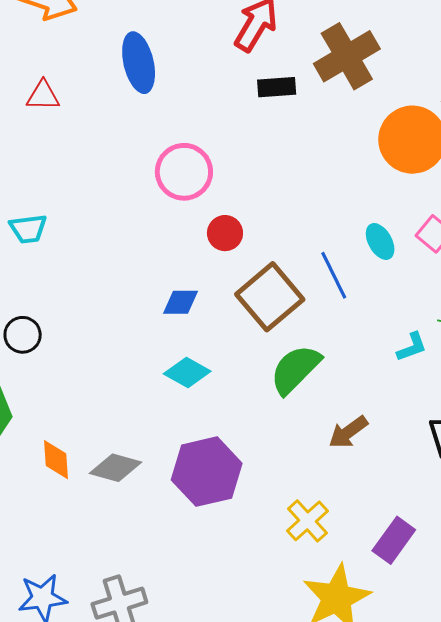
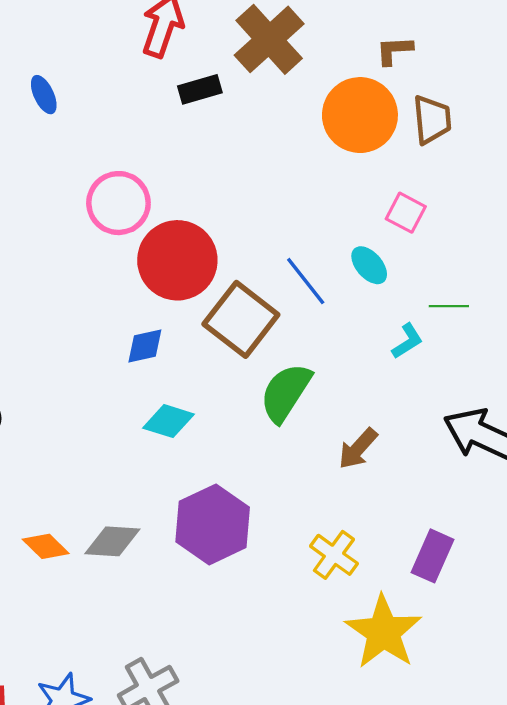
blue ellipse: (139, 63) -> (44, 95), size x0.6
red circle: (225, 233) -> (177, 260), size x2.0
cyan ellipse: (380, 241) -> (369, 265), moved
orange diamond: (56, 460) -> (46, 546), turned -30

